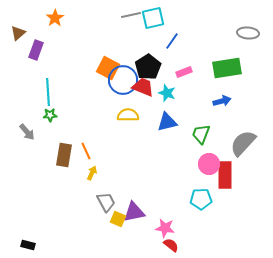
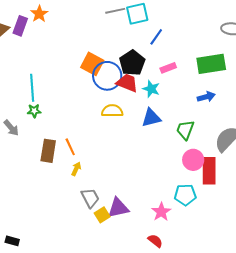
purple rectangle: (36, 50) -> (20, 26), moved
yellow square: (118, 219) -> (102, 215), turned 35
pink star: (165, 228) -> (161, 212), moved, turned 30

